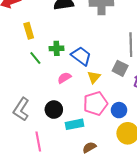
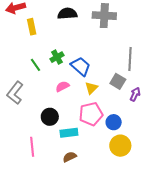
yellow rectangle: (29, 31) -> (32, 27), moved
green cross: (57, 48) -> (57, 57), turned -32
gray L-shape: (21, 109) -> (15, 93), moved
brown semicircle: (89, 147) -> (70, 157), moved

